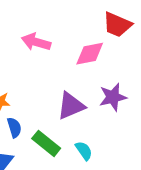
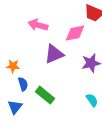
purple triangle: (71, 106) -> (54, 54), moved
cyan semicircle: (84, 151) -> (92, 100), moved

